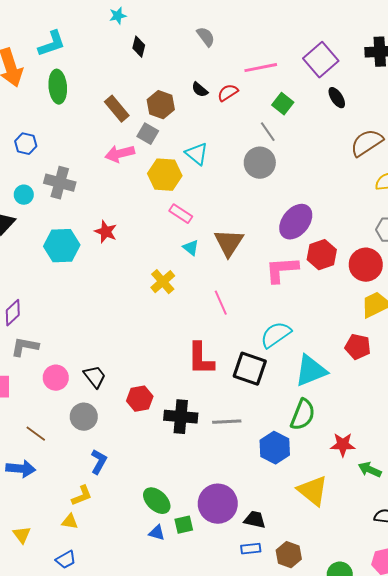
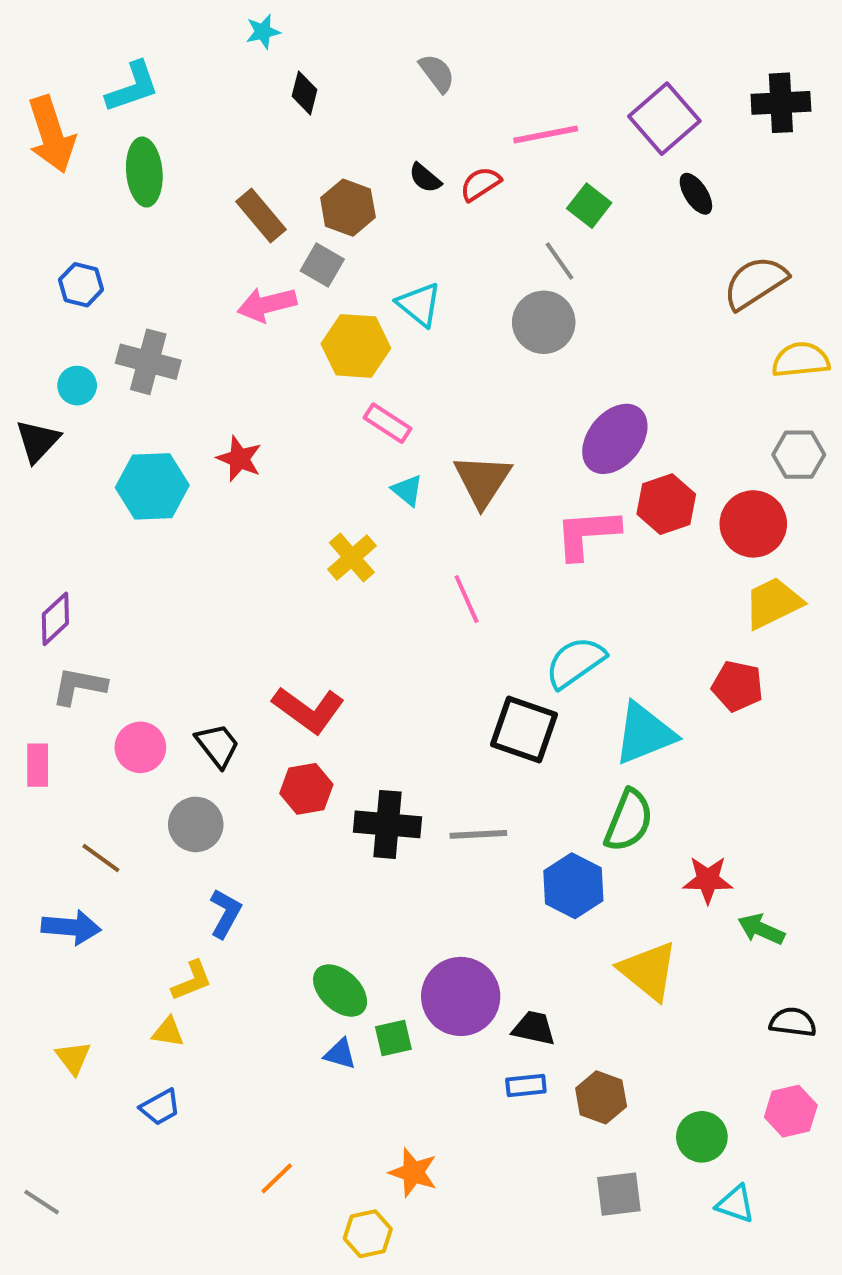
red L-shape: (201, 359) -> (308, 710), moved, turned -54

